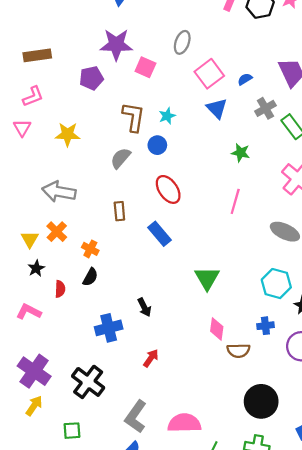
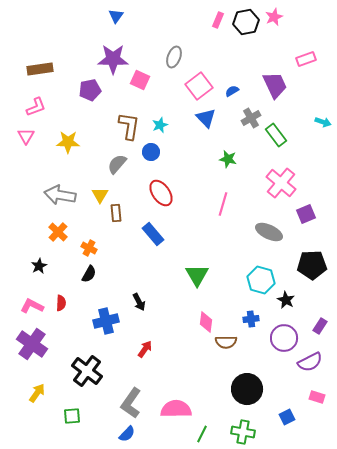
yellow triangle: (30, 239) -> (100, 195), moved
red semicircle: (60, 289) -> (61, 303), moved
purple cross: (34, 371) -> (32, 344), moved

